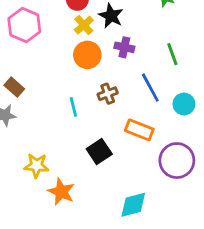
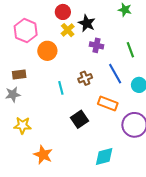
orange circle: (87, 55) -> (47, 51), moved
brown rectangle: (14, 87) -> (19, 74), turned -48
yellow star: (36, 166) -> (22, 125), moved
orange star: (61, 192) -> (43, 155), moved

